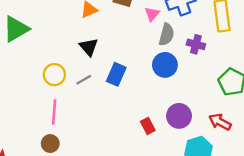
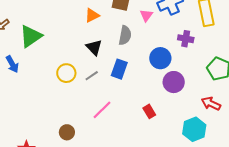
gray semicircle: (167, 35) -> (125, 35), moved
pink line: (54, 112) -> (102, 110), moved, turned 45
purple circle: (179, 116) -> (174, 82), moved

